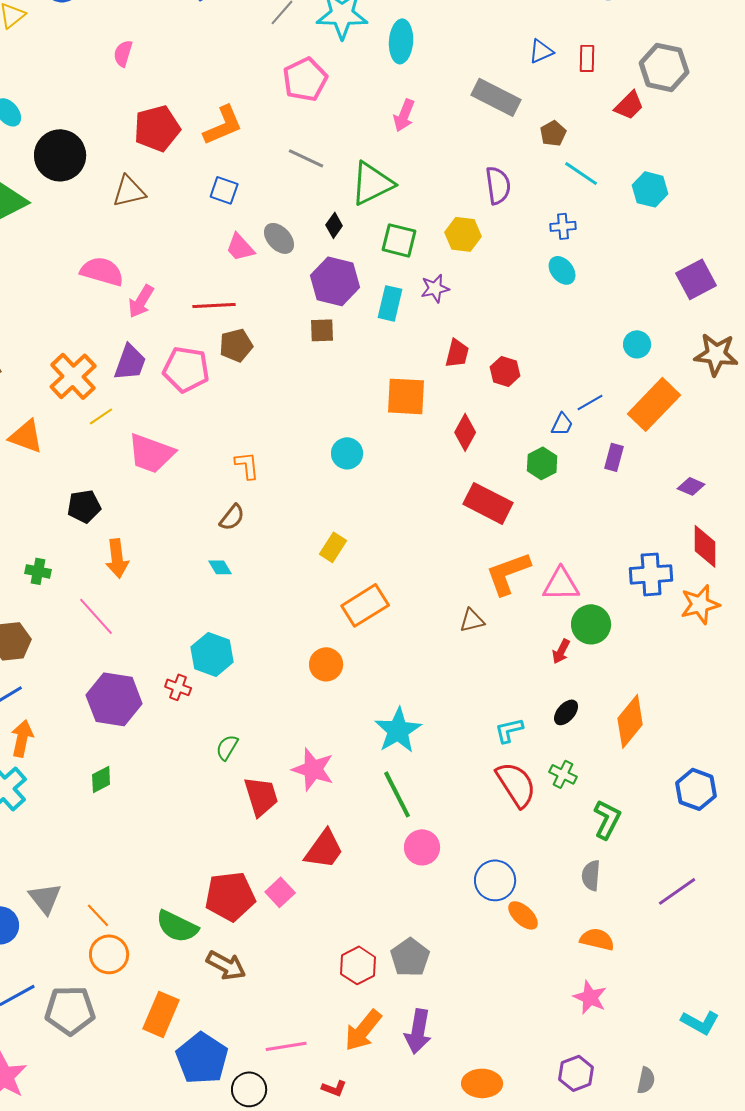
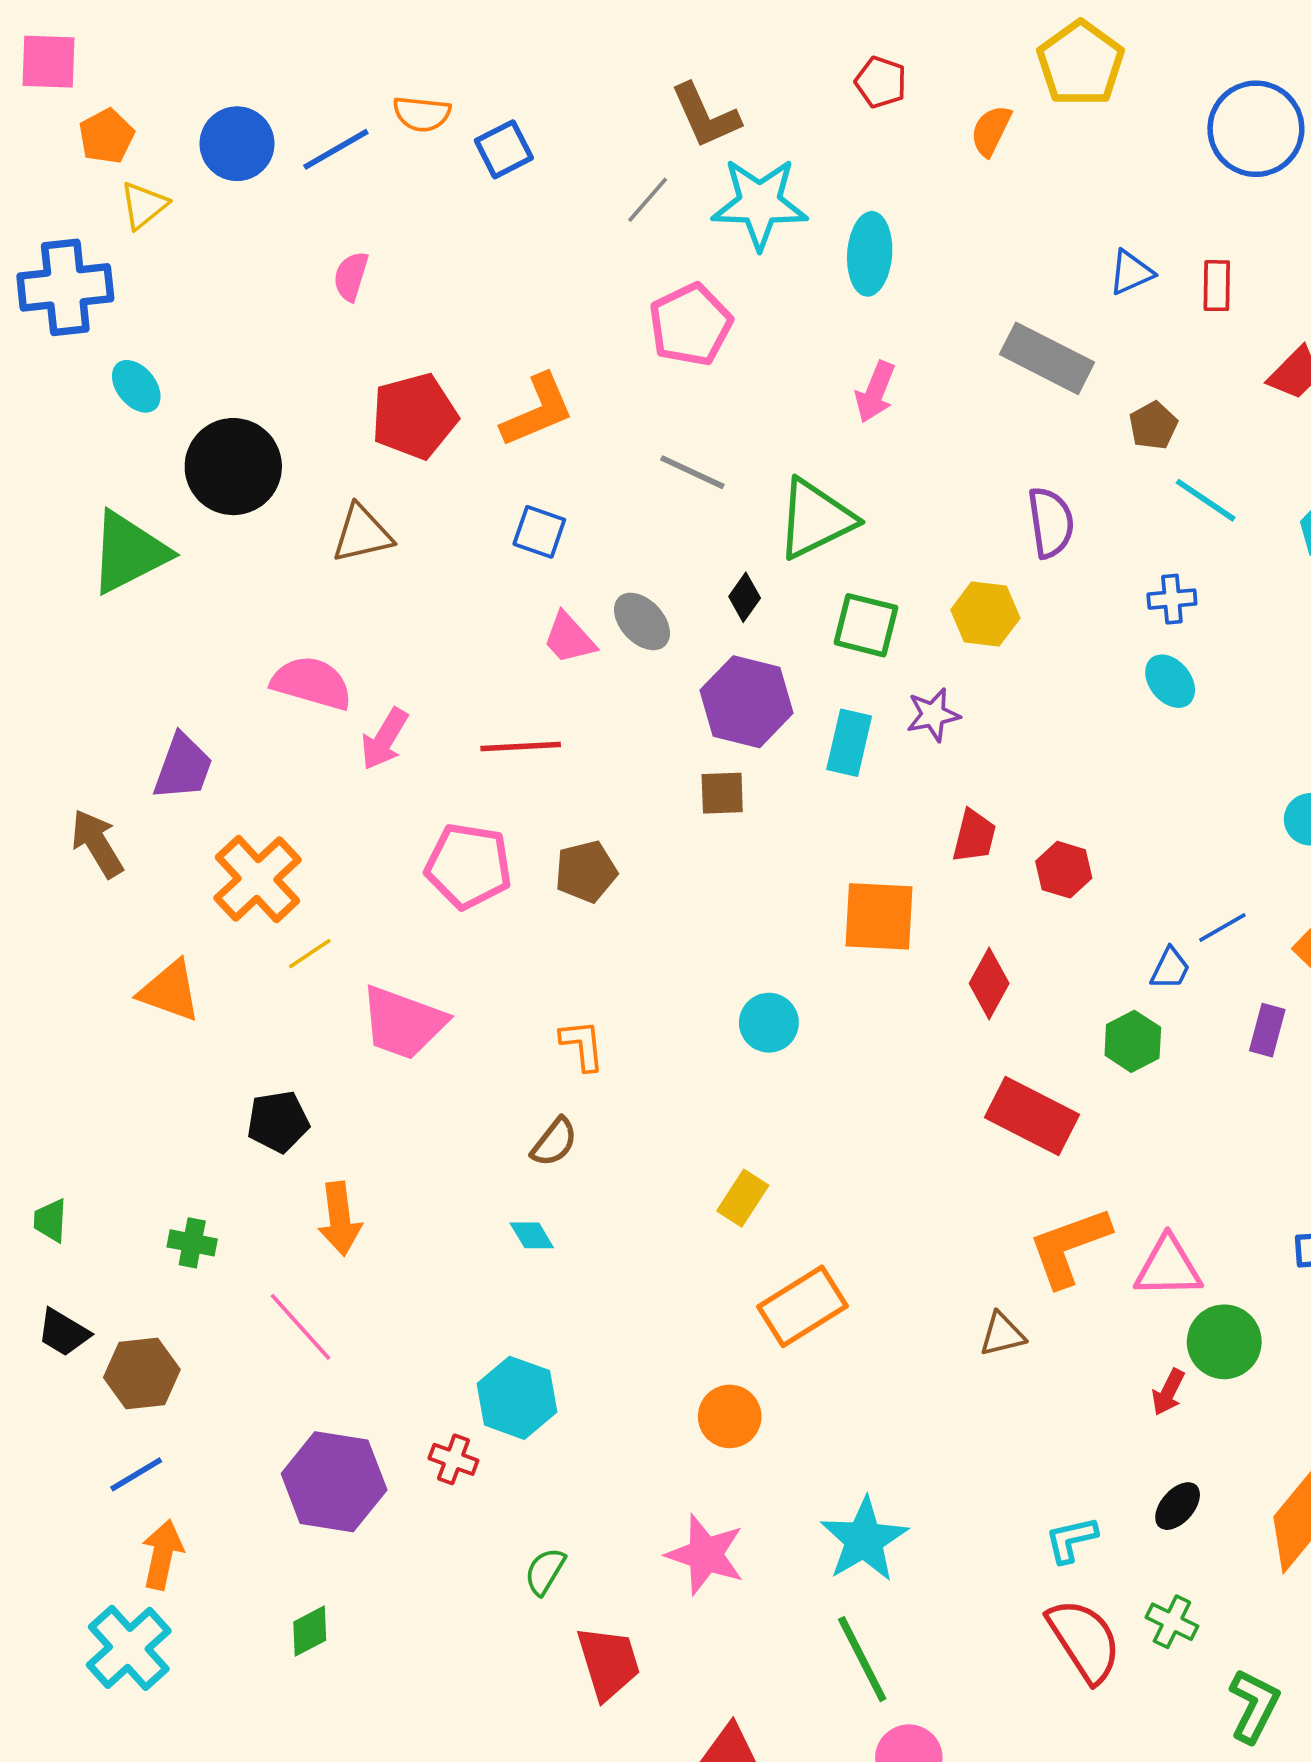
brown pentagon: (236, 345) -> (586, 872), moved
purple trapezoid: (130, 362) -> (183, 767), moved
pink star: (313, 769) -> (705, 1555), moved

